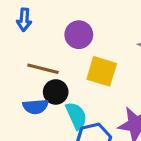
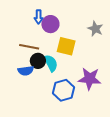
blue arrow: (24, 20) -> (39, 17), moved
cyan semicircle: (76, 116) -> (51, 63), moved

